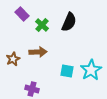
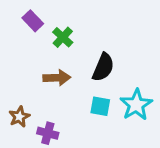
black semicircle: (69, 22) -> (103, 67), moved
brown star: (13, 59) -> (19, 117), moved

